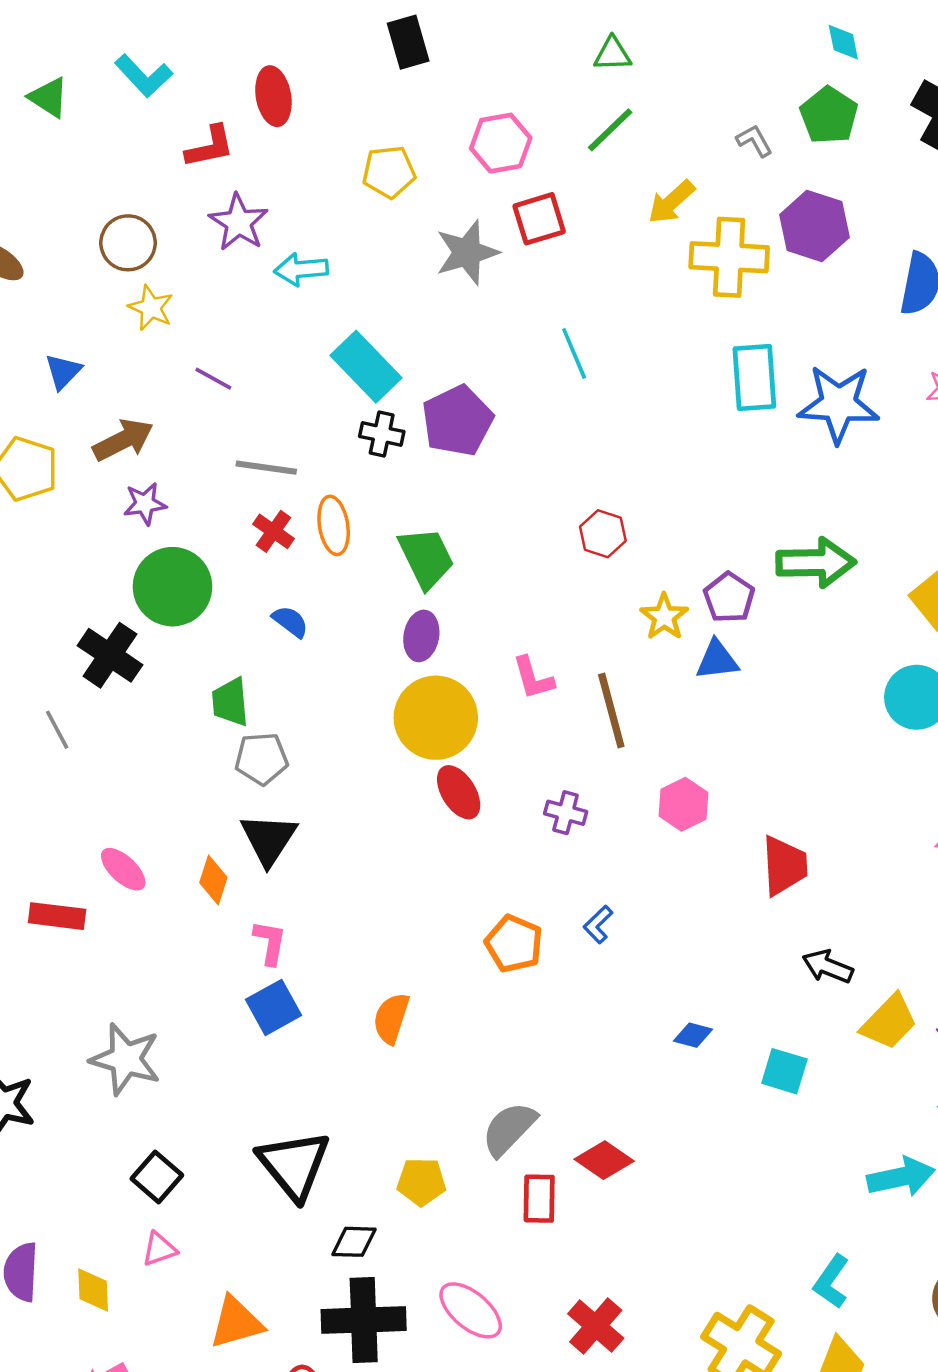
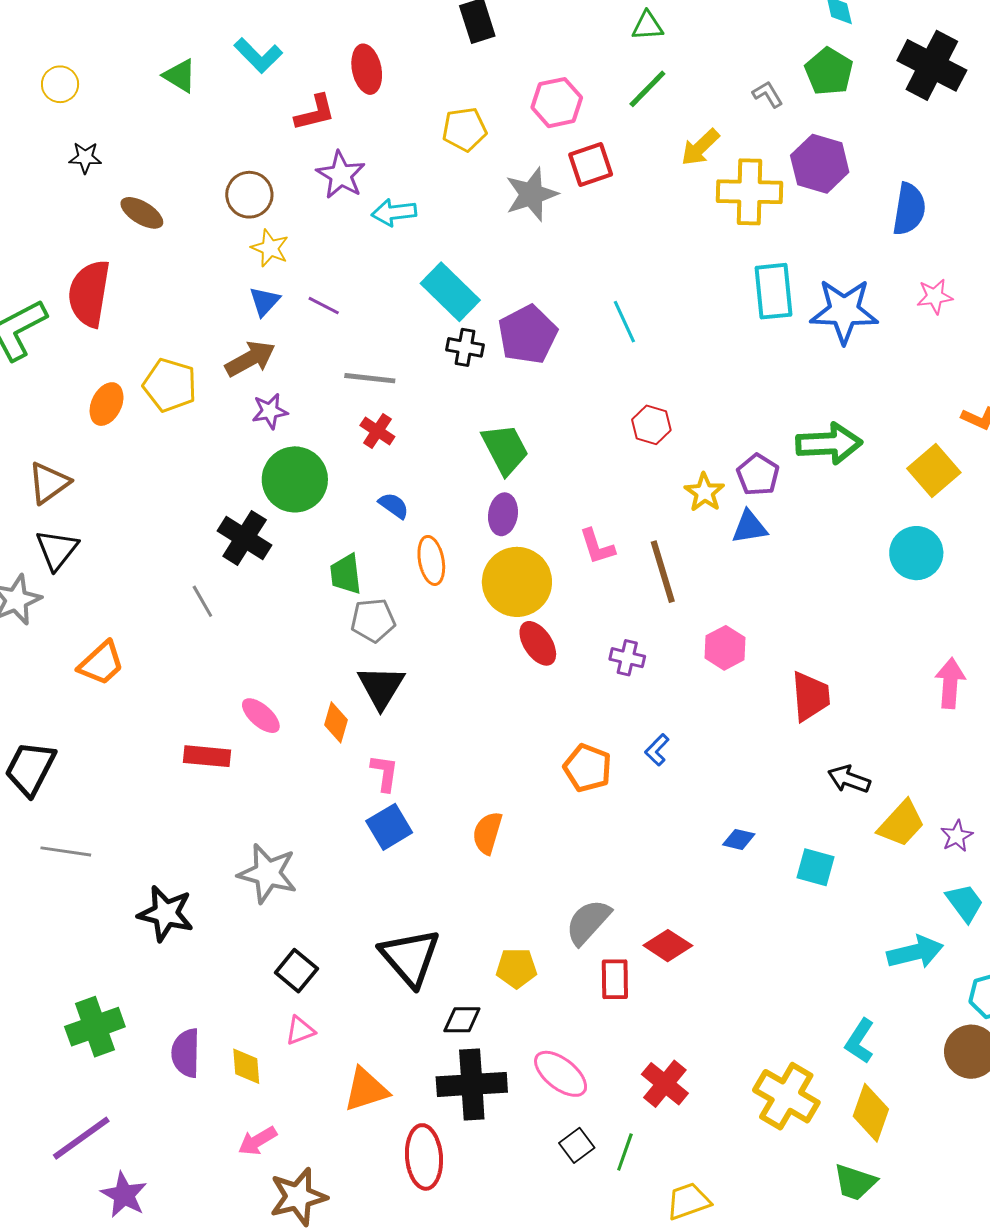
cyan line: (574, 353) -> (624, 322), moved
blue triangle: (63, 371) -> (265, 301), moved
orange ellipse: (334, 525) -> (431, 560), moved

